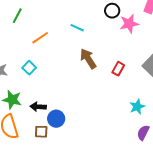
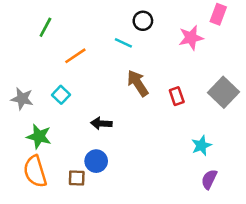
black circle: (112, 11) -> (143, 21), moved
red rectangle: (118, 69) -> (177, 96), turned -48
black arrow: (38, 107) -> (101, 123), moved

